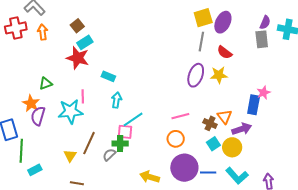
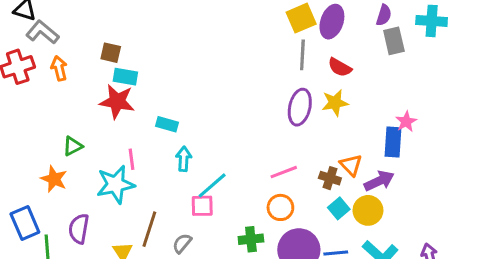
purple semicircle: (265, 22) -> (384, 15), moved
brown square: (77, 26) -> (111, 53), turned -32
cyan rectangle: (85, 42) -> (125, 77), turned 49
purple semicircle: (38, 116) -> (79, 229), moved
green cross: (120, 143) -> (251, 239), moved

